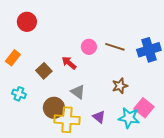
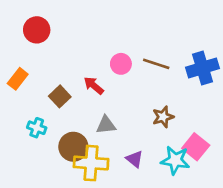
gray triangle: (78, 92) -> (106, 125), turned -42
cyan cross: (19, 94) -> (37, 128), moved

